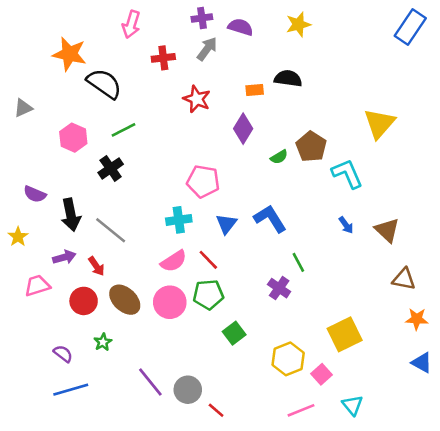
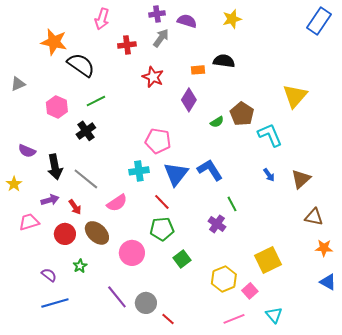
blue triangle: (226, 224) -> (176, 174), size x1.5
brown triangle: (387, 230) -> (301, 179), turned 35
pink semicircle: (174, 261) -> (117, 203), moved
pink circle: (170, 302) -> (132, 253), moved

